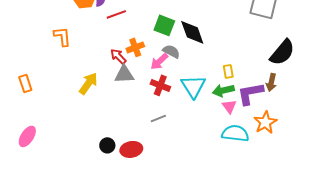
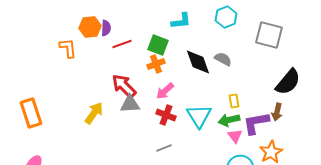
green square: (164, 25) -> (158, 45), moved
orange L-shape: (62, 36) -> (68, 48), moved
orange cross: (135, 47) -> (156, 64), moved
gray semicircle: (171, 51) -> (223, 59), moved
red arrow: (118, 56) -> (124, 86), size x1.5
orange rectangle: (25, 83) -> (31, 113), size x1.6

